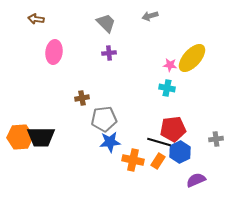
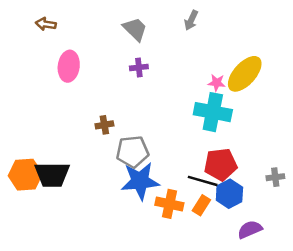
gray arrow: (150, 16) -> (191, 20), turned -49
cyan cross: (167, 88) -> (213, 112), size x1.8
blue star: (110, 142) -> (140, 181), size x1.4

